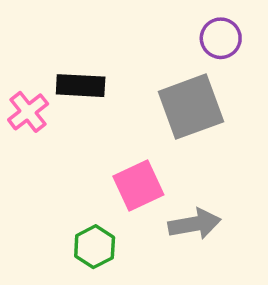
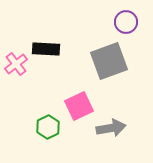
green hexagon: (95, 247) -> (48, 127), moved

